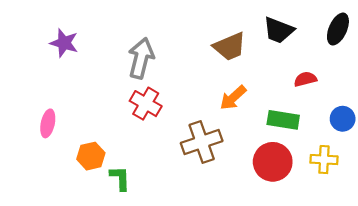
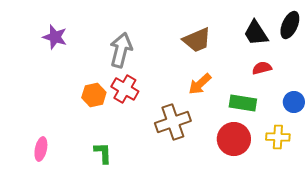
black trapezoid: (279, 30) -> (256, 33), moved, turned 36
pink ellipse: (48, 123) -> (41, 149), moved
orange hexagon: (91, 156) -> (94, 95), moved

